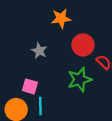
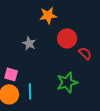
green star: (80, 80) -> (67, 82), moved
pink square: (30, 86) -> (11, 74), moved

